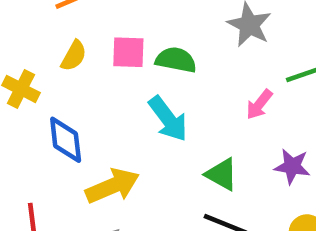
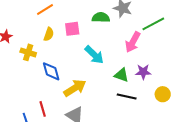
green semicircle: (176, 60) -> (101, 17), moved
pink arrow: (259, 104) -> (133, 42), size x1.5
purple star: (292, 166) -> (143, 72), moved

